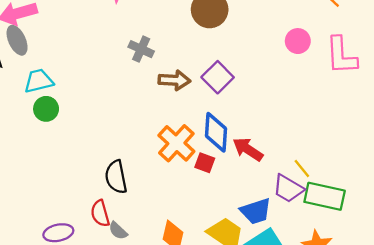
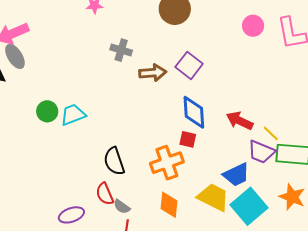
cyan trapezoid: (39, 81) -> (73, 115), moved
orange cross: (176, 143) -> (167, 163), moved, turned 36
red arrow: (248, 149) -> (240, 121), moved

